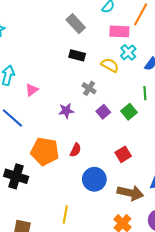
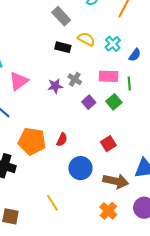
pink rectangle: (119, 31) -> (109, 76), moved
yellow semicircle: (110, 65) -> (86, 39), moved
pink triangle: (32, 90) -> (19, 81), size x1.5
purple star: (66, 111) -> (55, 86), moved
yellow line: (65, 214) -> (52, 203), turned -42

